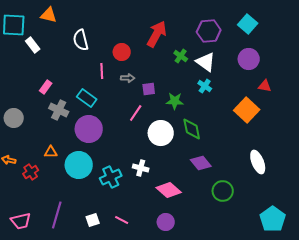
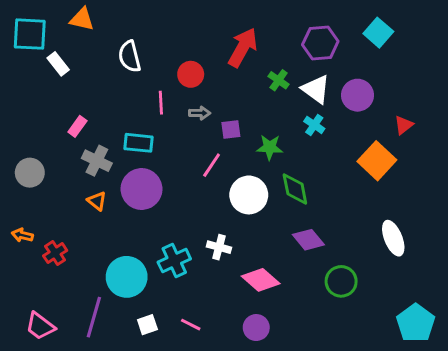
purple circle: (249, 59) -> (357, 95), moved
red triangle: (265, 86) -> (404, 125), turned -48
cyan rectangle: (87, 98) -> (139, 143), turned -30
orange triangle: (51, 152) -> (97, 201), moved, turned 40
cyan circle: (79, 165) -> (127, 277), moved
pink trapezoid: (21, 221) -> (40, 326), turned 50

